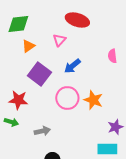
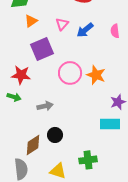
pink triangle: (59, 40) -> (62, 24), moved
blue arrow: (72, 66) -> (85, 30), moved
purple square: (39, 74) -> (42, 49), turned 30

